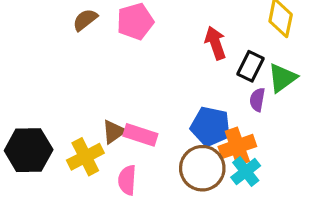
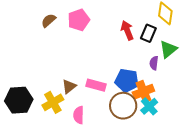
black rectangle: (251, 66) -> (148, 33), moved
pink rectangle: (140, 135) -> (96, 85), moved

